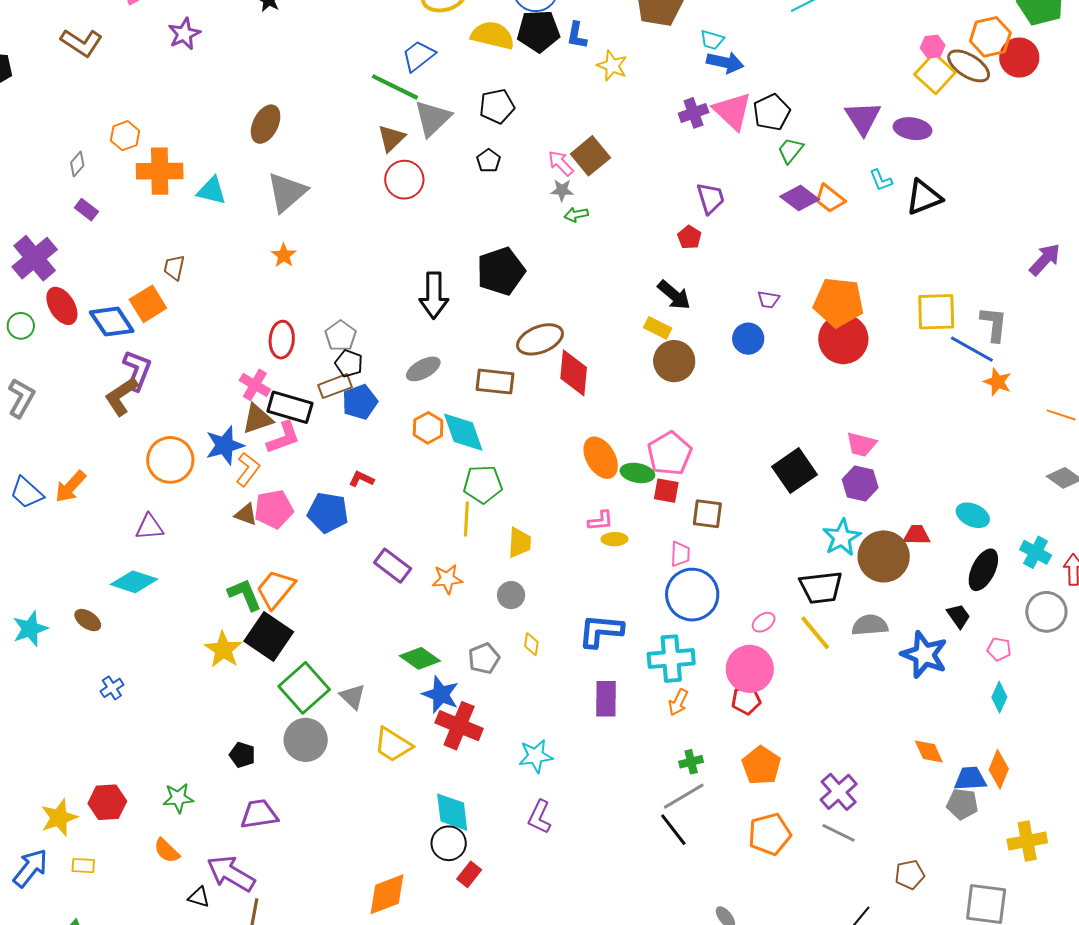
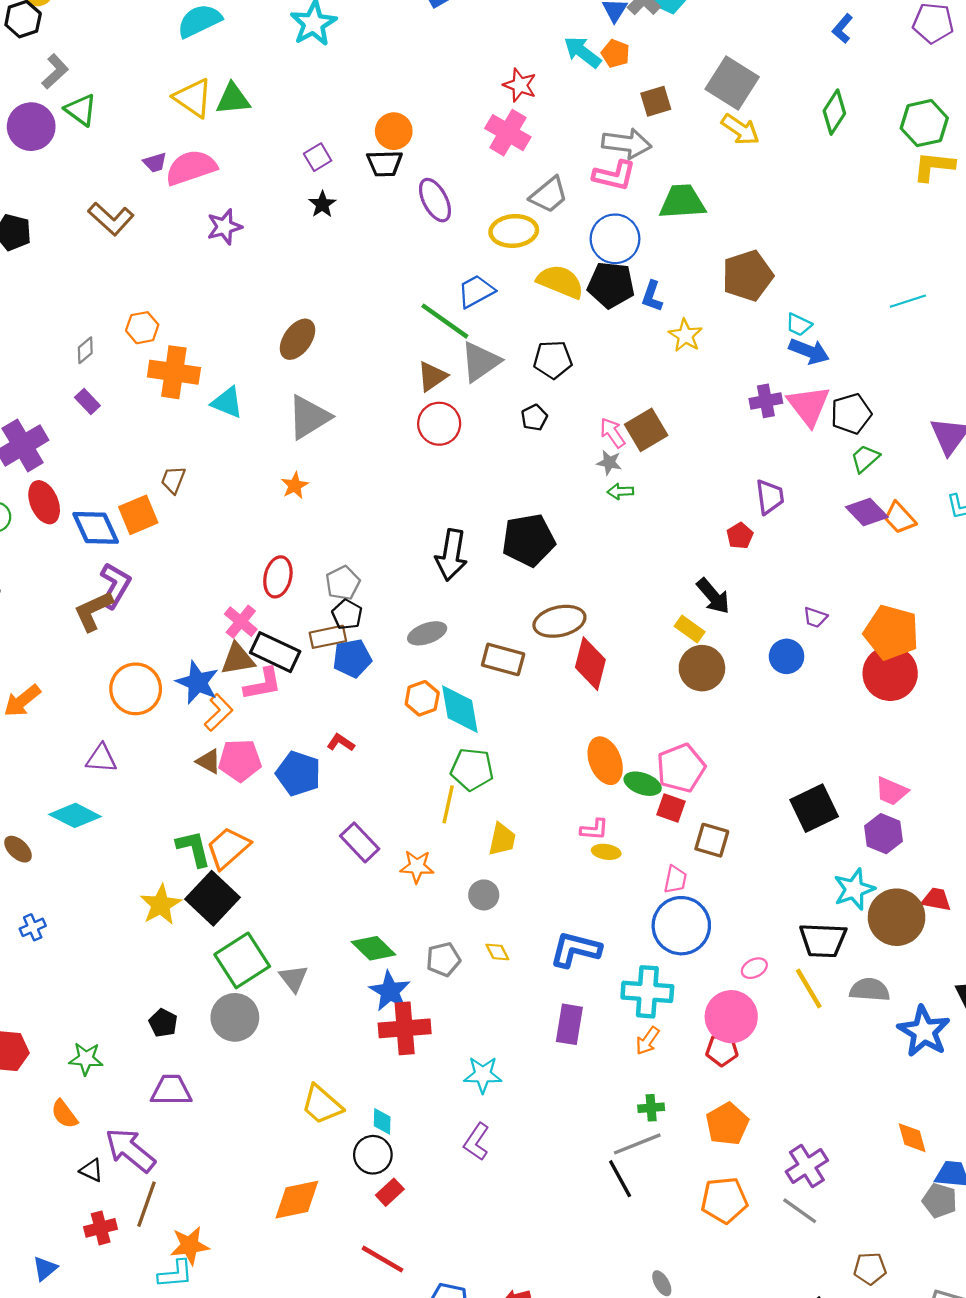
blue star: (225, 445) -> (197, 682), turned 30
yellow diamond: (531, 644) -> (497, 952), turned -45
red cross: (459, 726) -> (405, 1028), turned -36
yellow trapezoid: (393, 745) -> (322, 1105), moved
cyan diamond: (452, 812) -> (382, 1121), size x0.6

